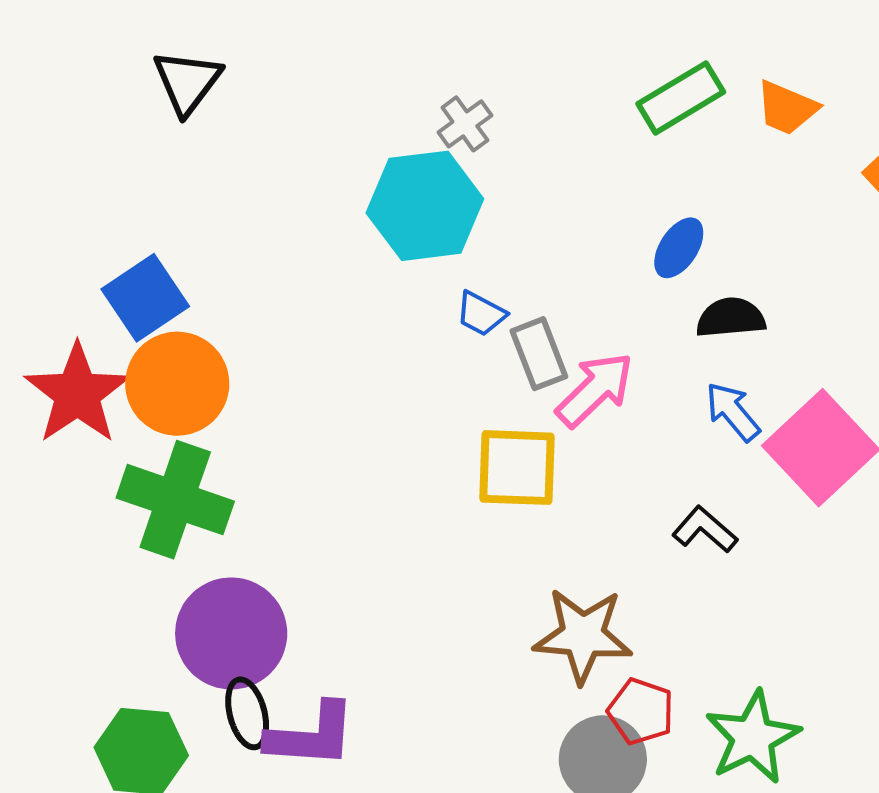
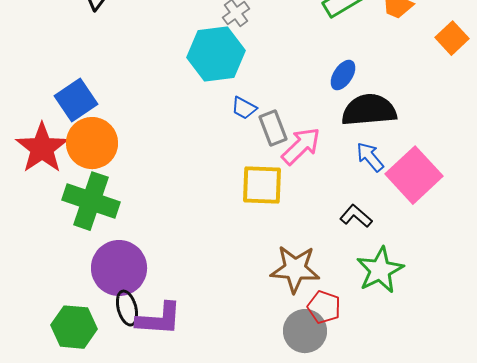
black semicircle: (731, 318) -> (369, 110), size x1.6
green star: (753, 737) -> (380, 270), moved

